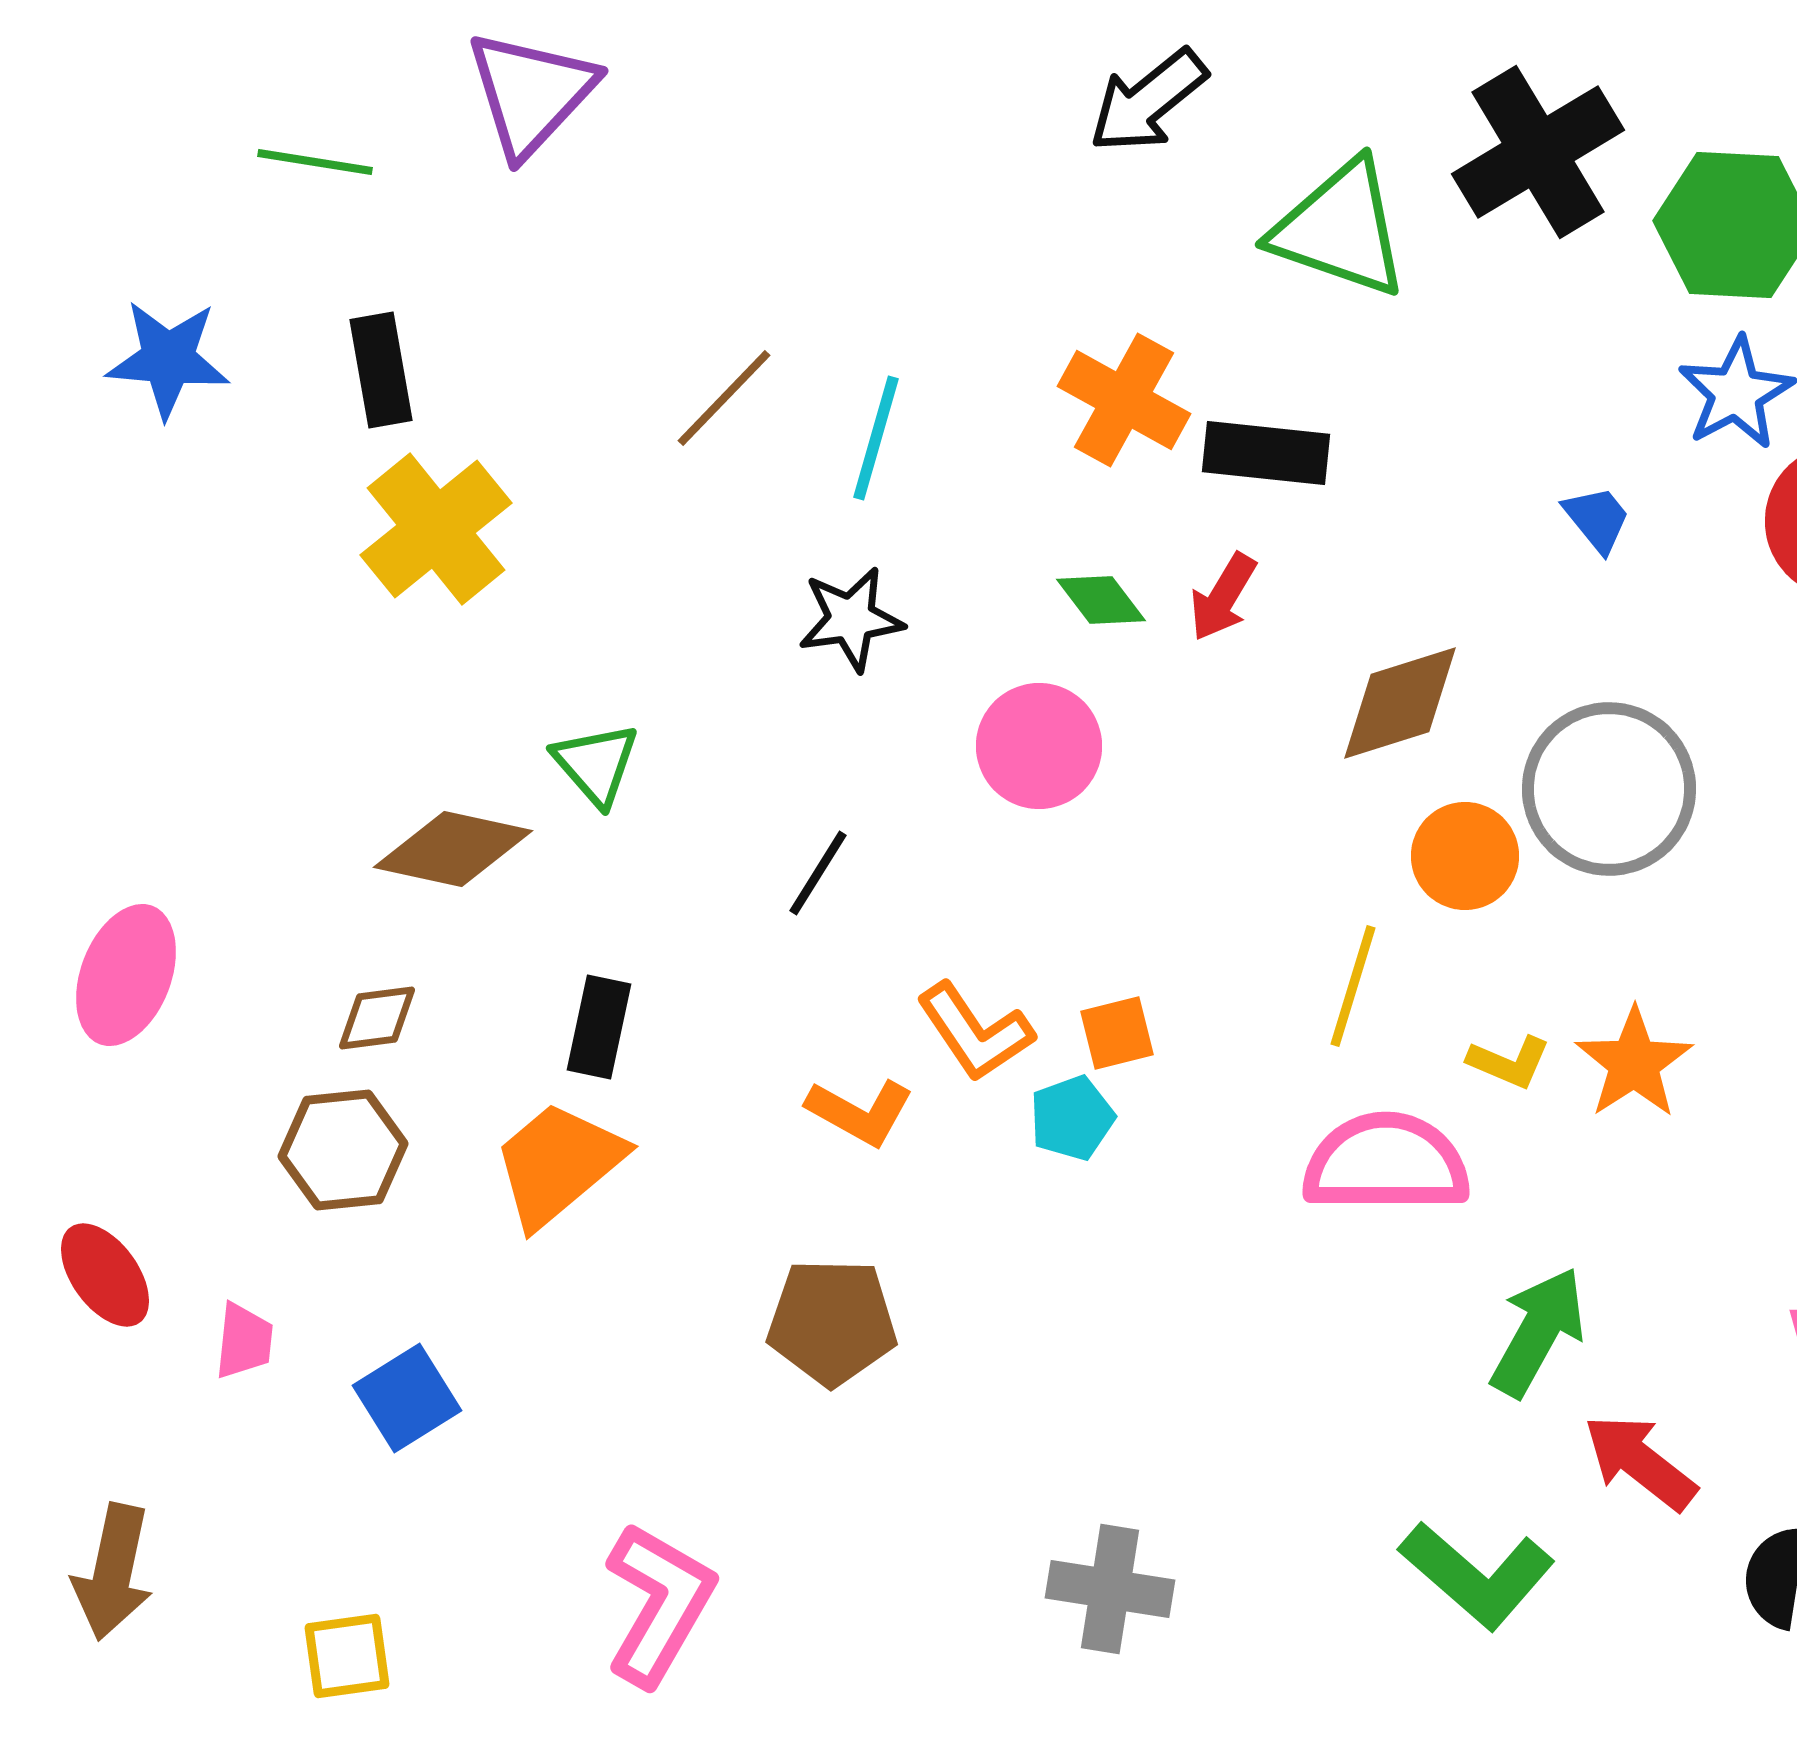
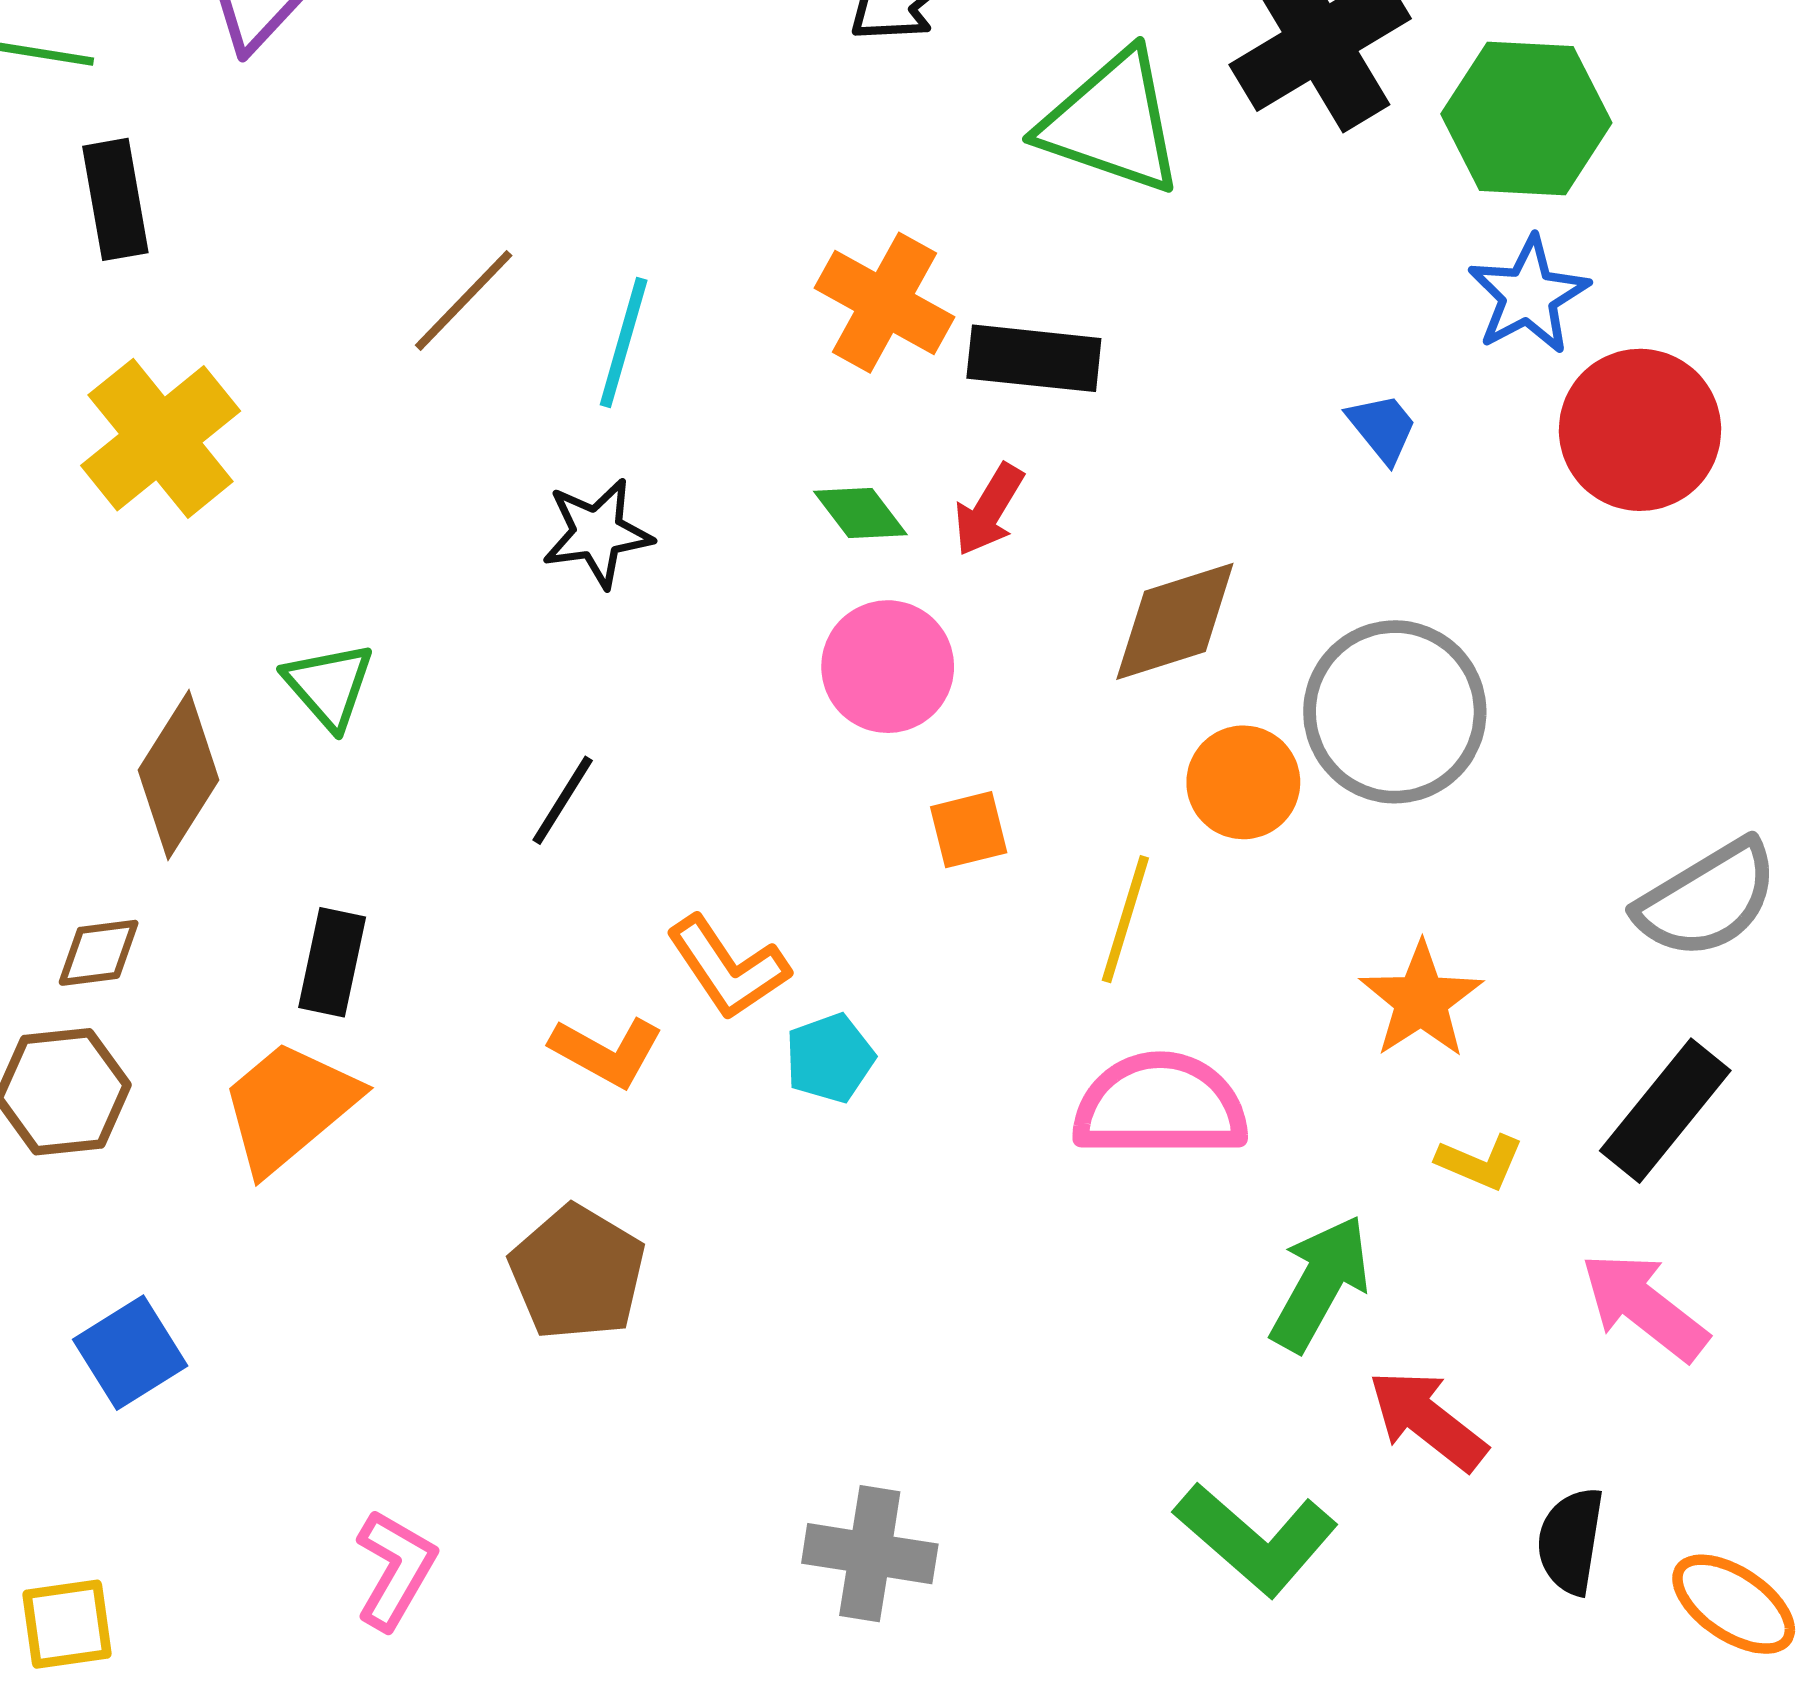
black rectangle: (381, 370) -> (115, 199), moved
pink circle: (1039, 746) -> (888, 667), moved
brown diamond: (453, 849) -> (178, 775), turned -70
orange square: (1117, 1033) -> (969, 830), moved
yellow L-shape: (1509, 1062) -> (1480, 1162), moved
brown pentagon: (832, 1322) -> (577, 1273), turned 30
pink L-shape: (659, 1604) -> (395, 1569), size x0.7

